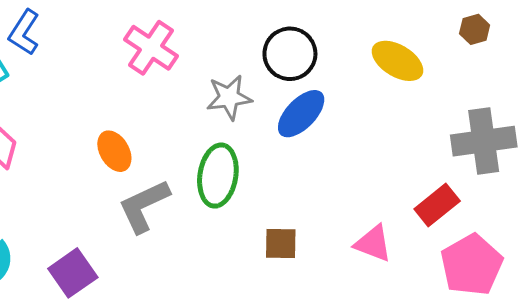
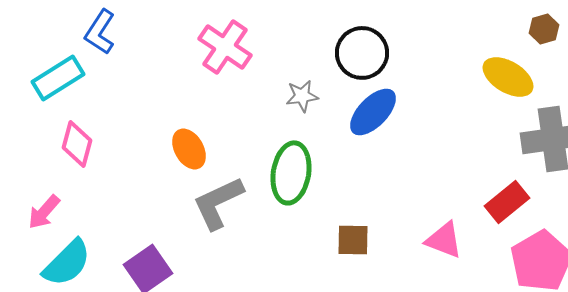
yellow ellipse: (397, 61) -> (508, 77), moved
gray star: (229, 97) -> (302, 96), size x0.7

